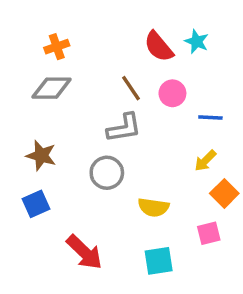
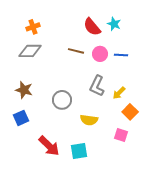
brown line: (131, 88) -> (76, 51), turned -42
blue line: (210, 117) -> (121, 55), moved
gray L-shape: (124, 128) -> (97, 86), moved, turned 125
pink square: (209, 233) -> (121, 135), turned 32
cyan square: (159, 261) -> (79, 151), moved

